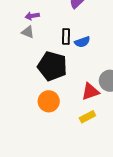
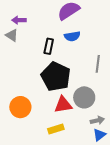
blue semicircle: (82, 42) -> (72, 36), moved
black pentagon: (52, 66) -> (56, 76), moved

